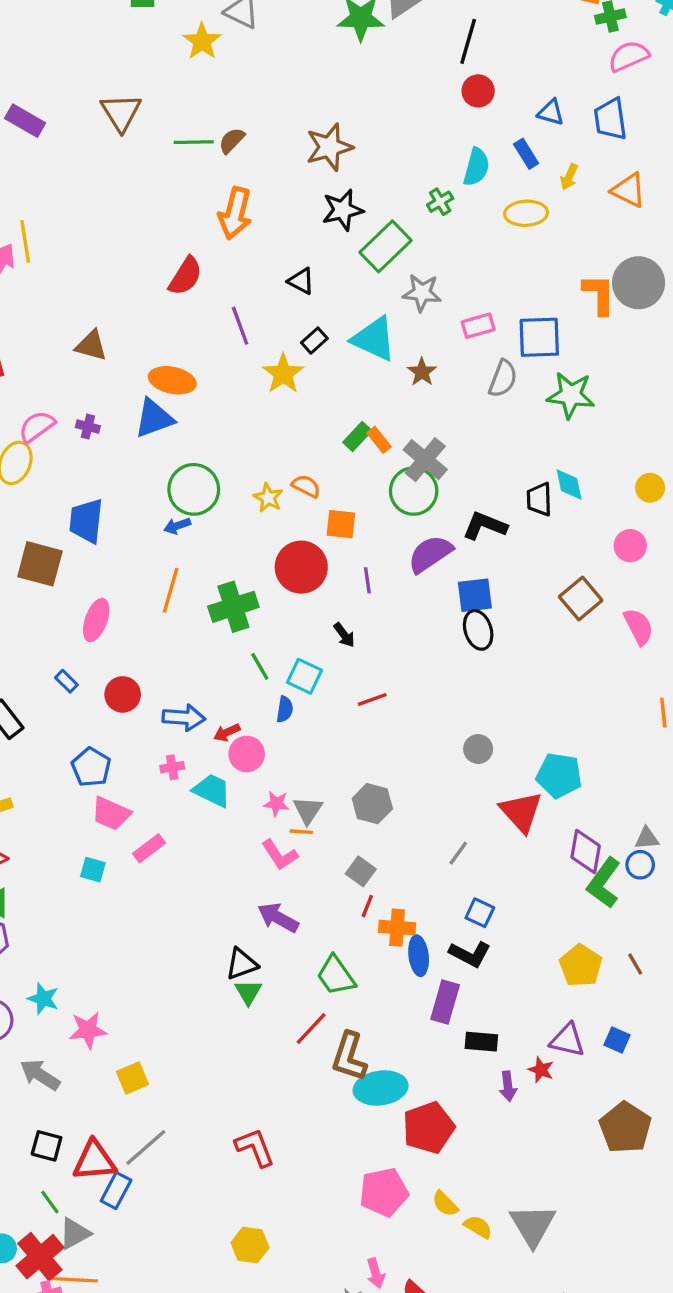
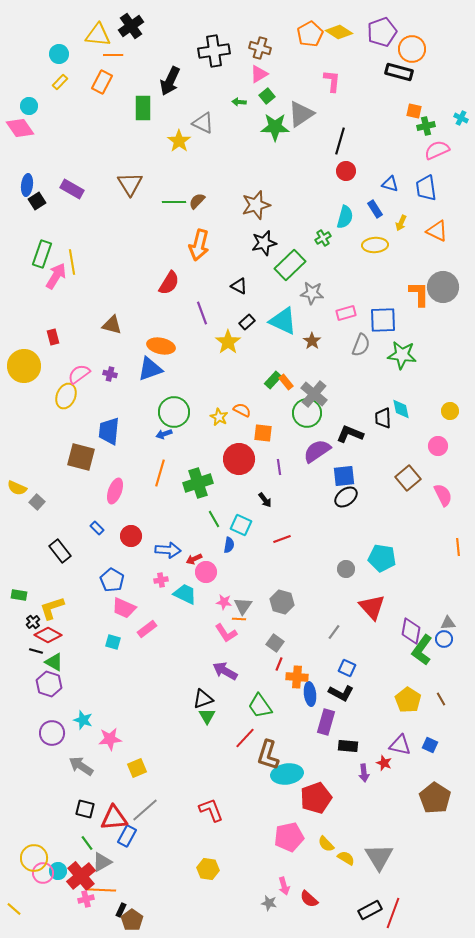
black ellipse: (478, 630) -> (346, 497), turned 70
cyan pentagon: (559, 775) -> (382, 558), moved

